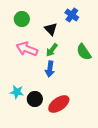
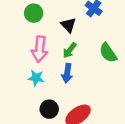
pink arrow: (27, 49) -> (40, 49), turned -105
cyan star: (17, 92) -> (36, 78), moved

